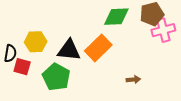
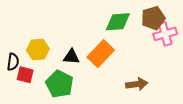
black triangle: (69, 50) -> (71, 57), size x0.7
brown arrow: (133, 80) -> (137, 84), size x1.5

